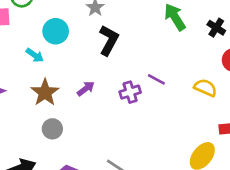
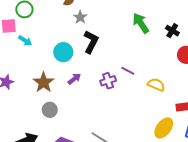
cyan circle: (56, 31) -> (63, 52), moved
cyan arrow: (35, 55) -> (25, 41), moved
yellow semicircle: (205, 88) -> (156, 85), moved

